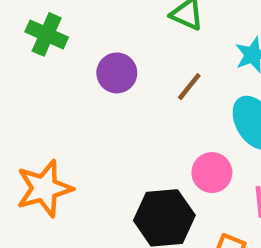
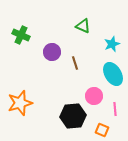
brown line: (189, 87) -> (75, 63), moved, turned -56

